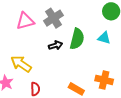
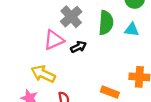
pink triangle: (25, 21) -> (54, 40), moved
green semicircle: (77, 39) -> (106, 23), moved

